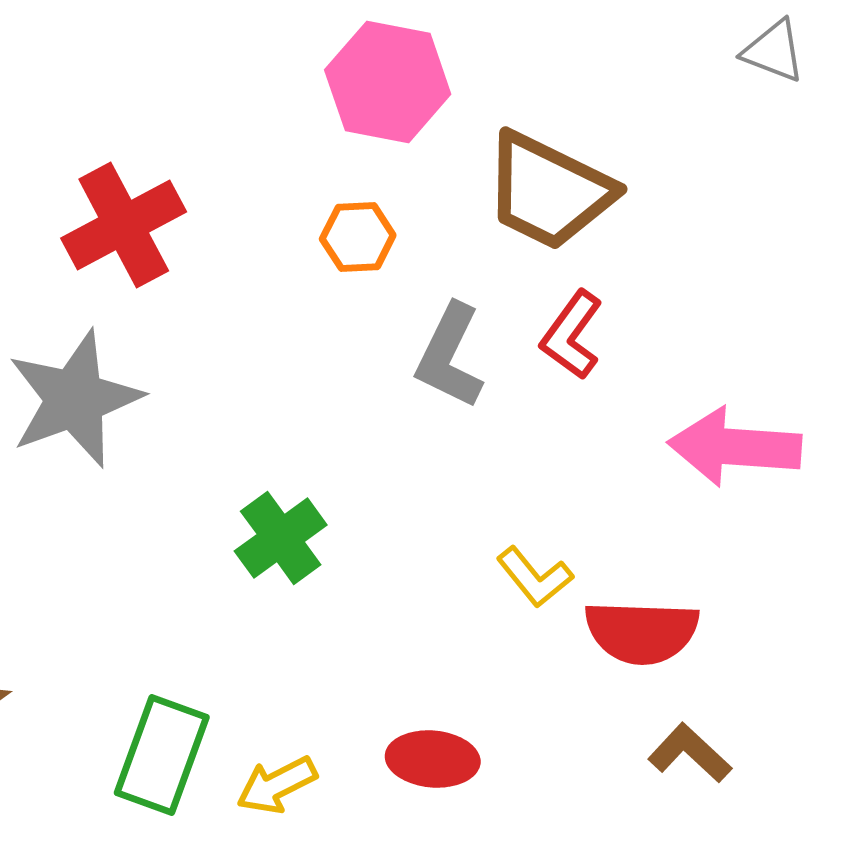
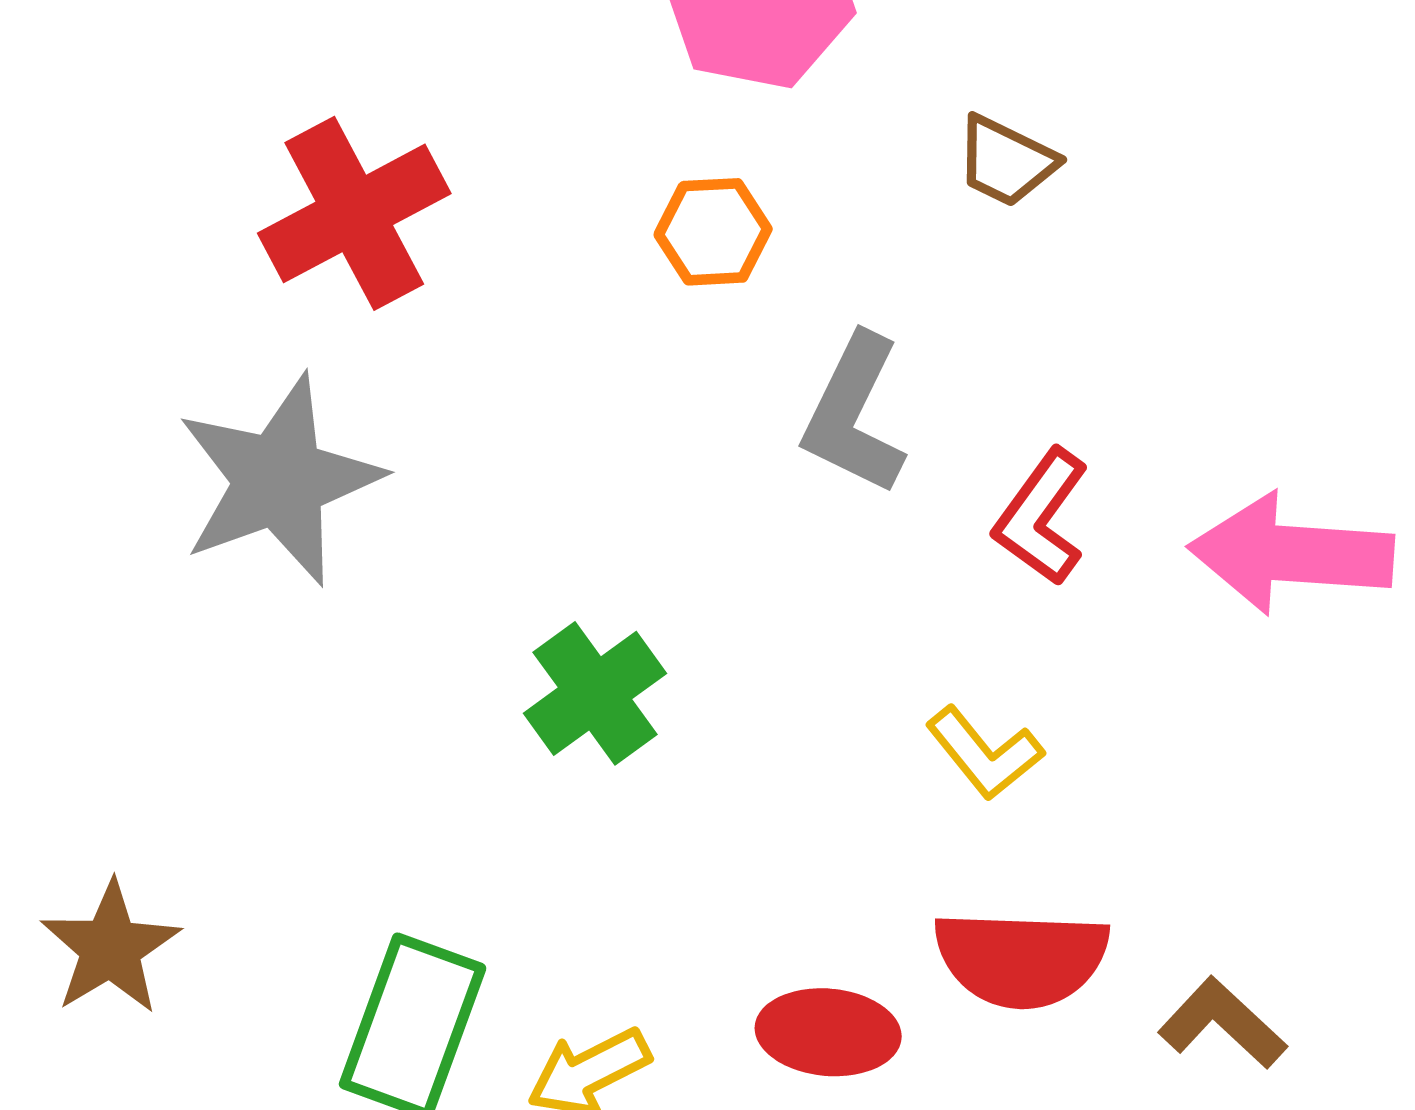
brown trapezoid: (549, 191) -> (1006, 161), size x0.5
red L-shape: (572, 335) -> (1041, 517), moved
red semicircle: (642, 632) -> (1021, 959), moved

